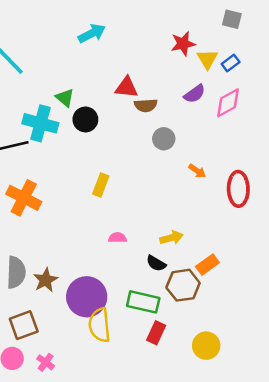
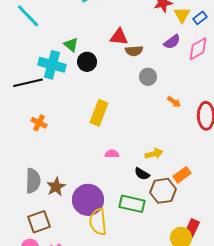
yellow rectangle: (101, 185) -> (99, 113), size x1.4
orange cross: (24, 198) -> (39, 123), size x0.6
red rectangle: (156, 333) -> (192, 228), moved

